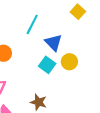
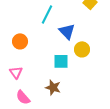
cyan square: (47, 65) -> (61, 61), moved, turned -35

